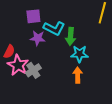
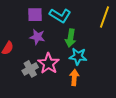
cyan L-shape: (54, 28) -> (60, 16), moved
pink star: (18, 65) -> (49, 64), moved

